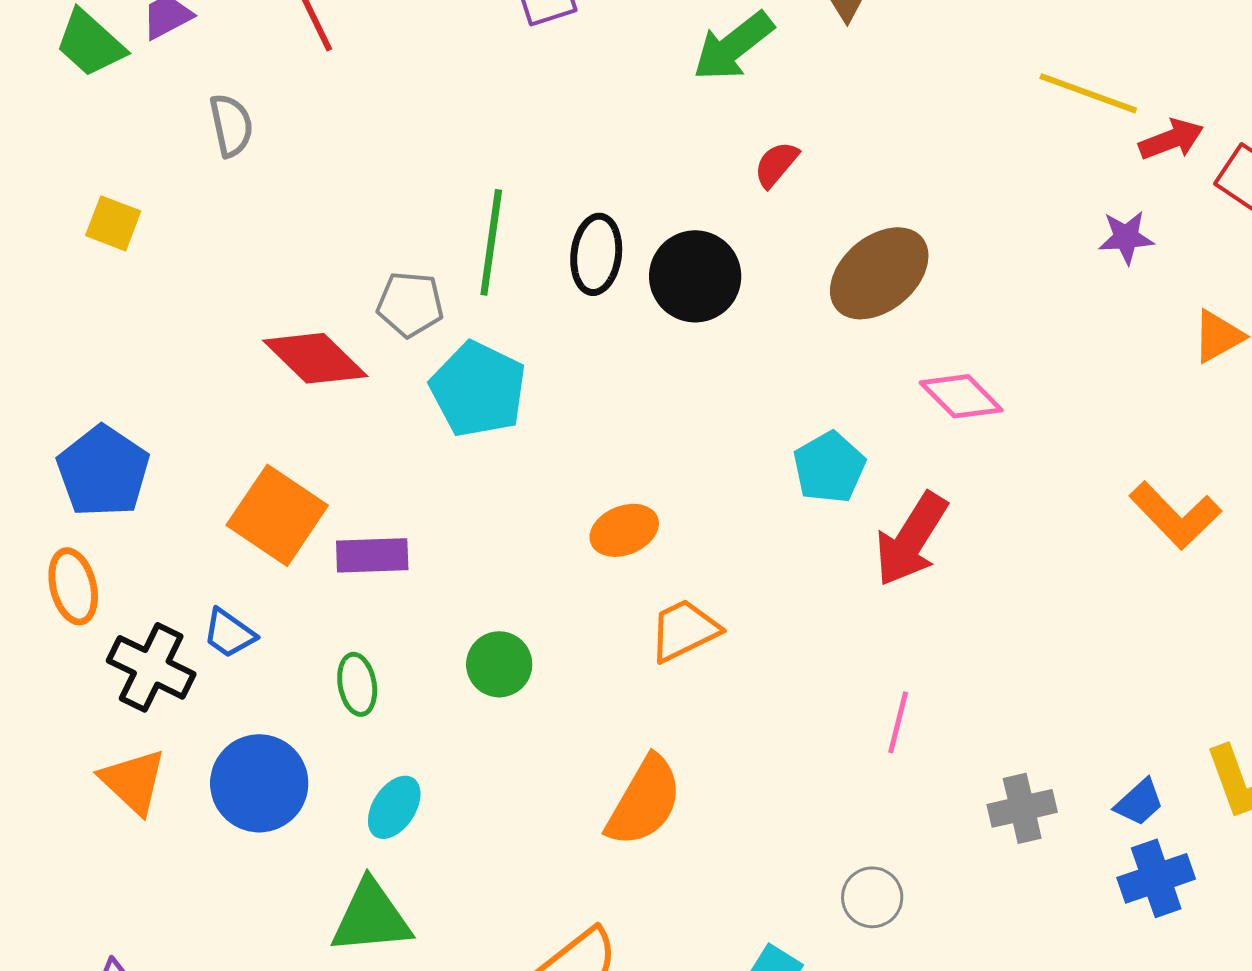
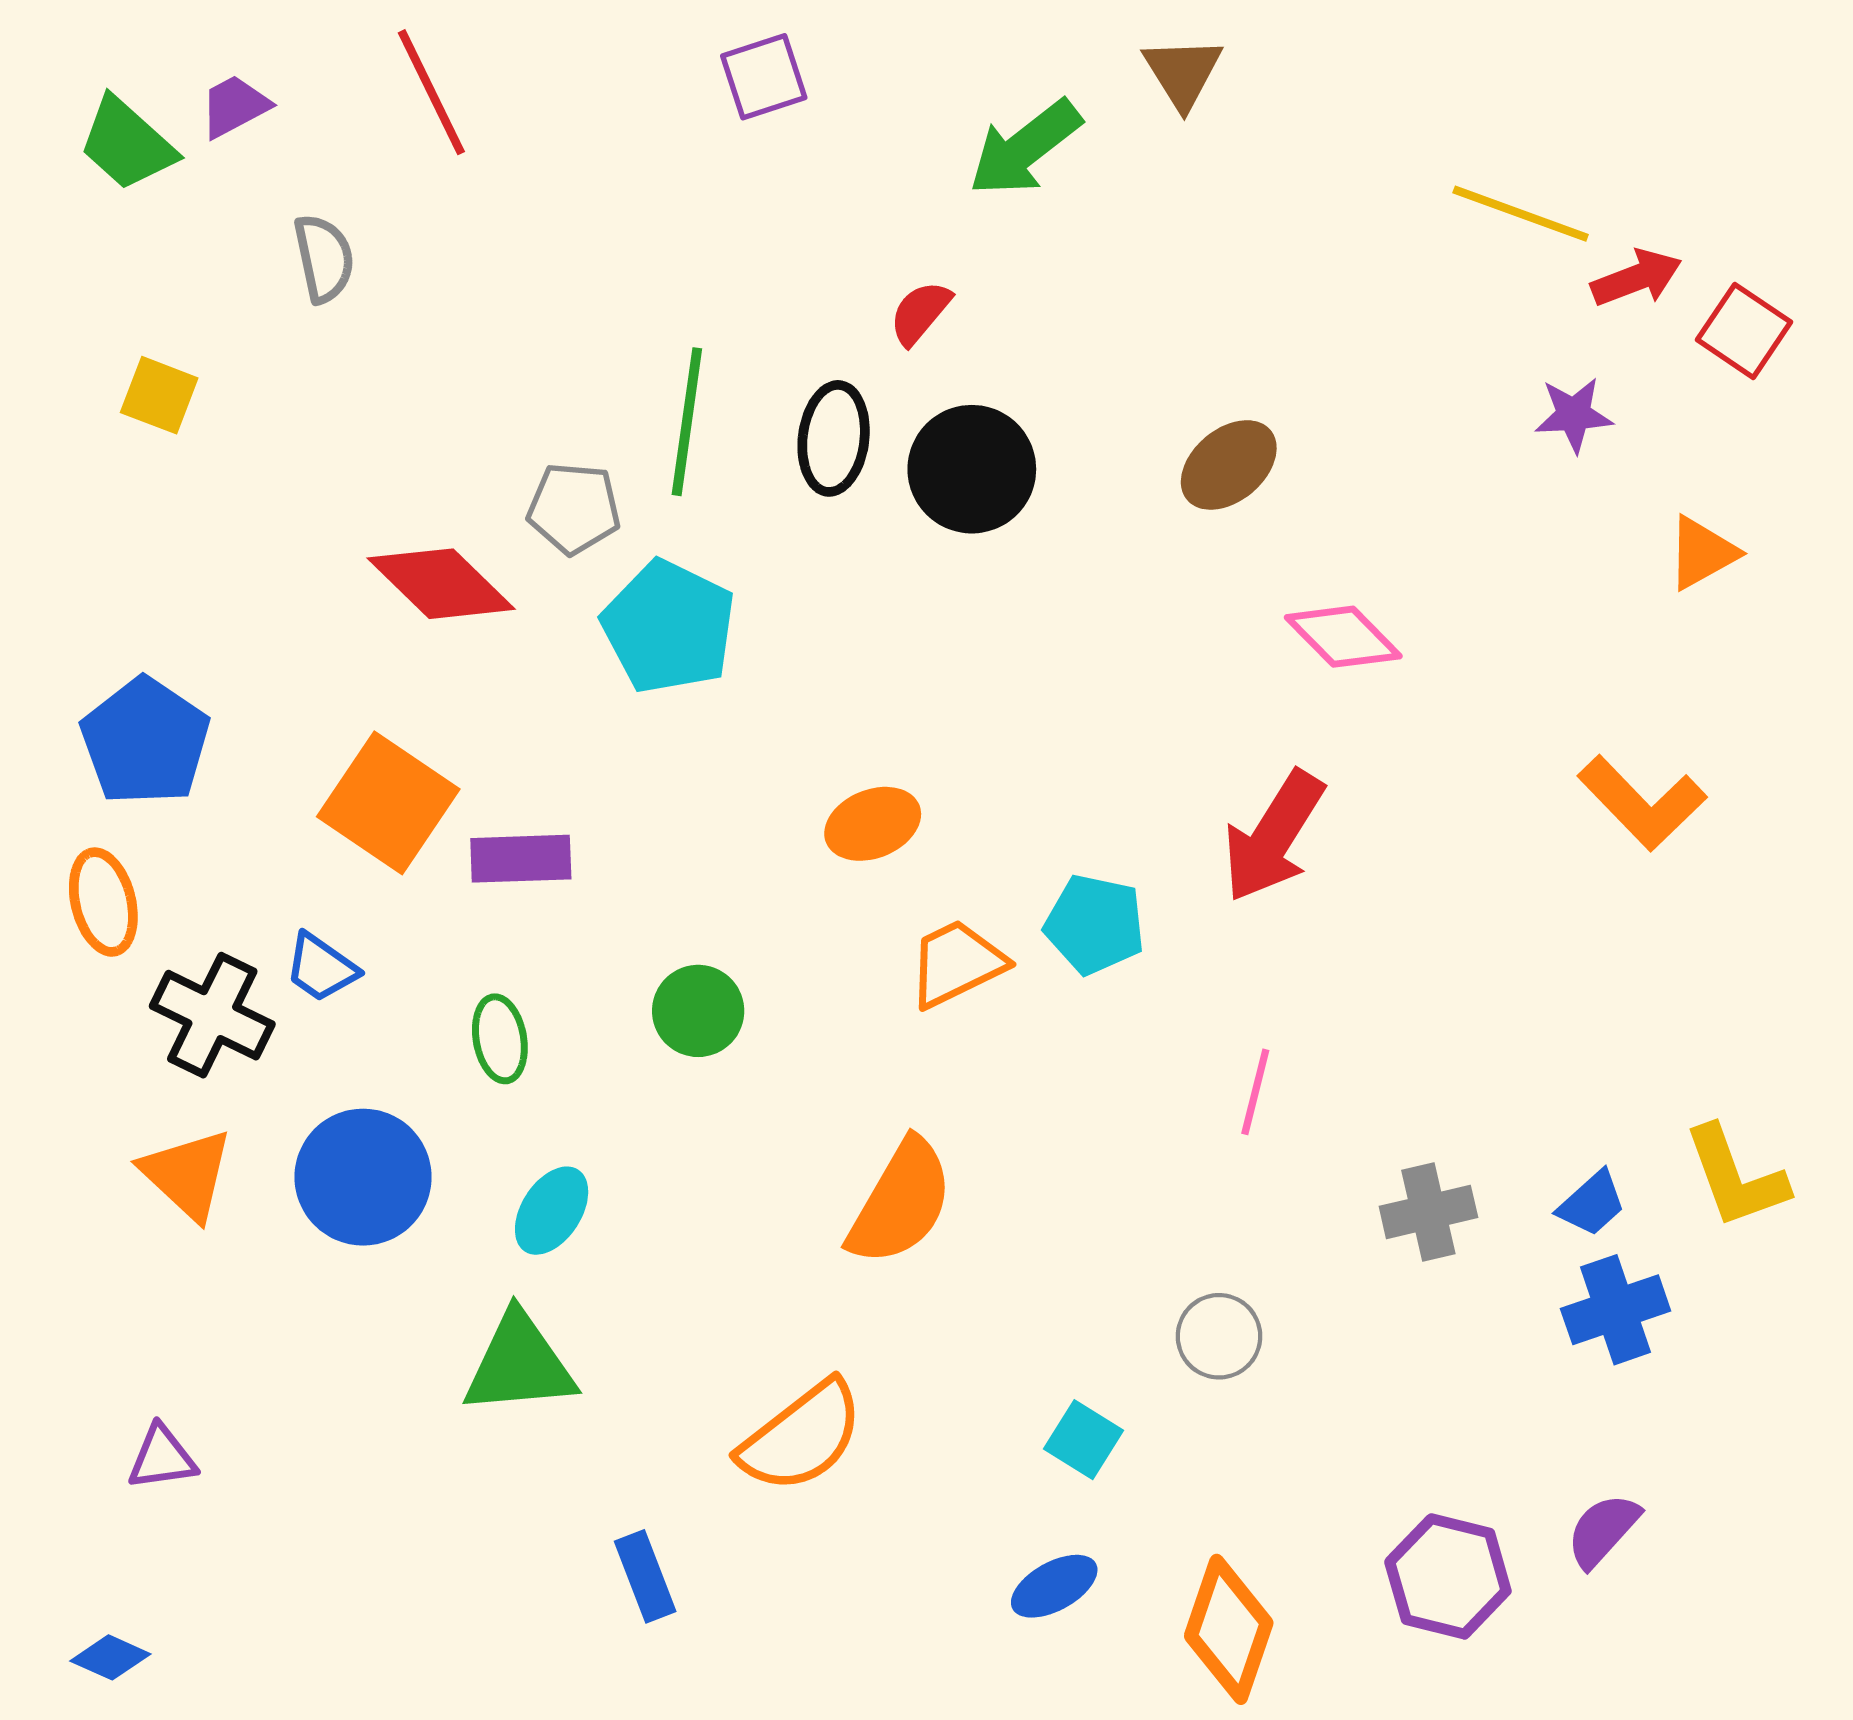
red semicircle: (776, 164) -> (920, 313), moved
brown ellipse: (879, 273) -> (1229, 465), size x0.7
cyan pentagon: (829, 467) -> (1095, 924), moved, turned -30

